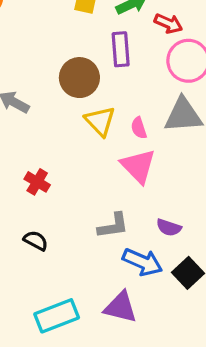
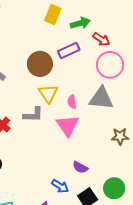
purple rectangle: (121, 49) -> (69, 50), turned 60
gray L-shape: (113, 226) -> (33, 115), moved
blue arrow: (142, 262) -> (60, 186), size x0.7

